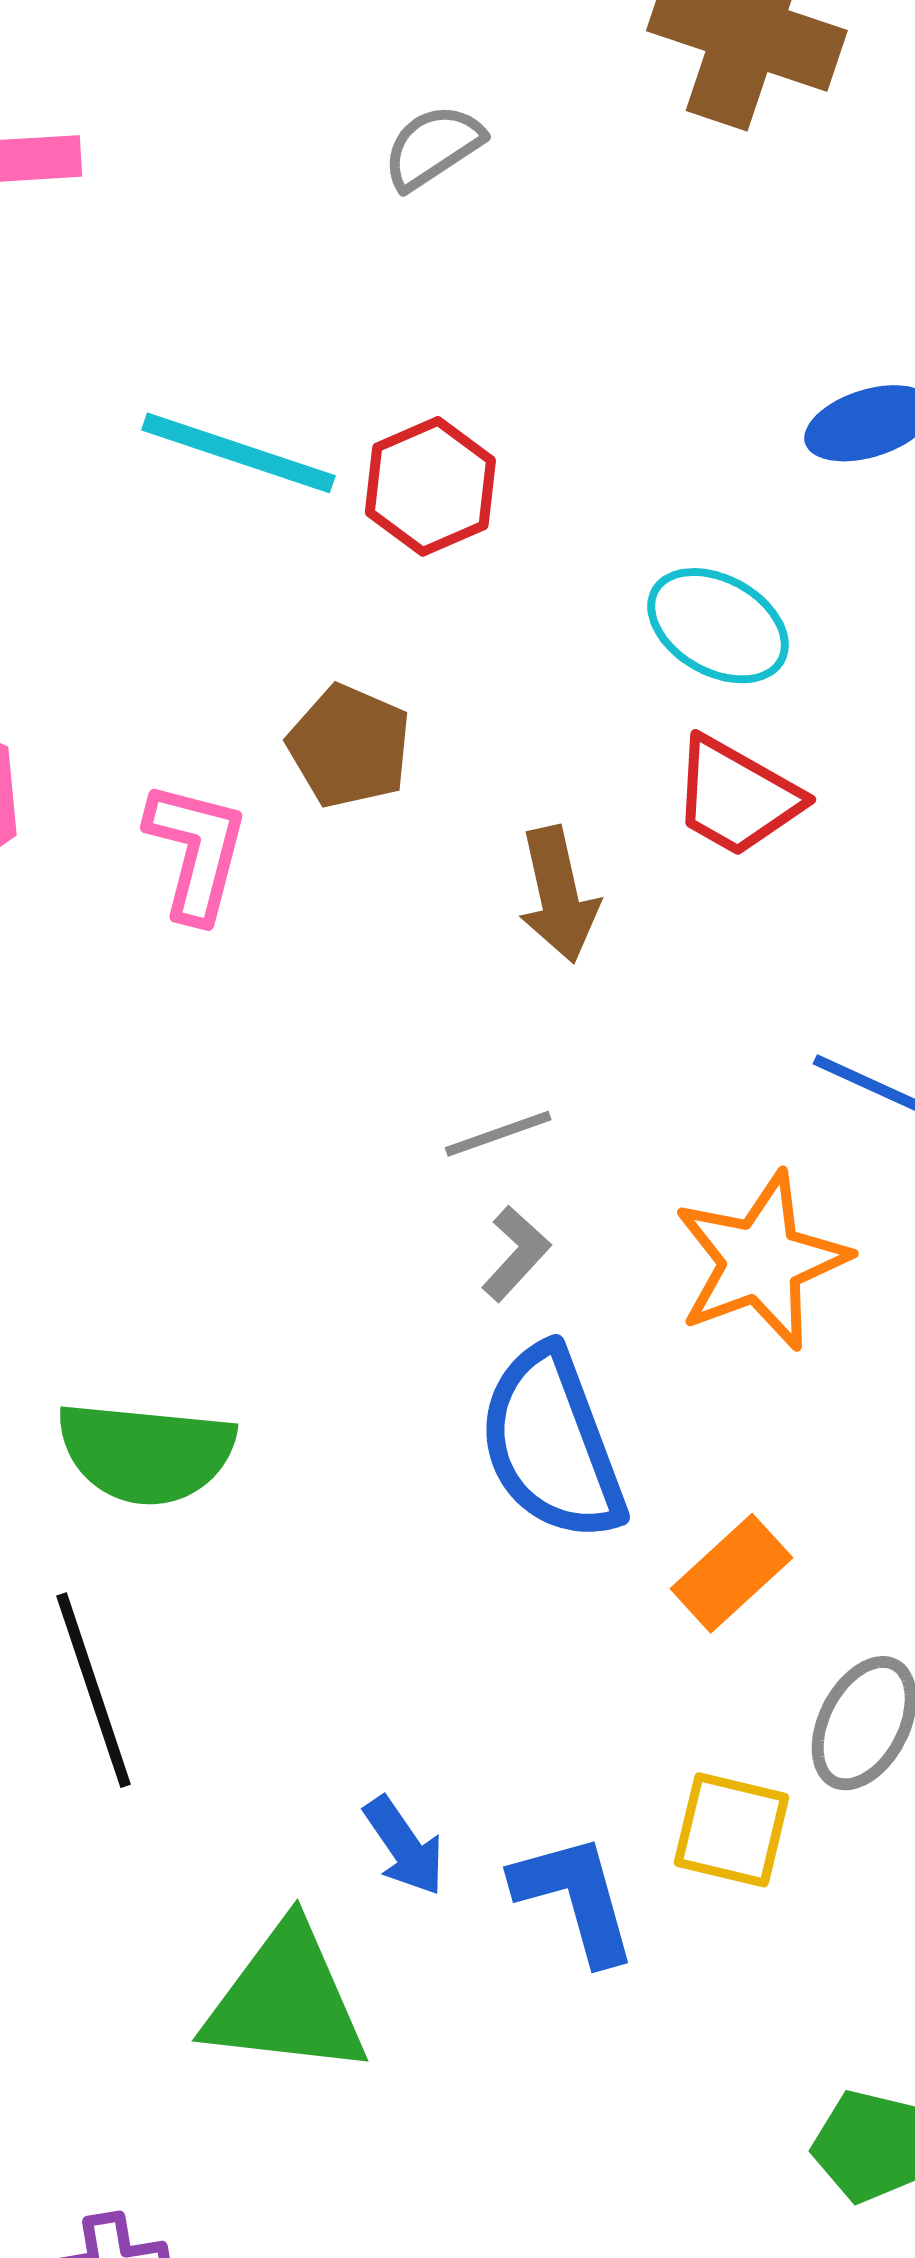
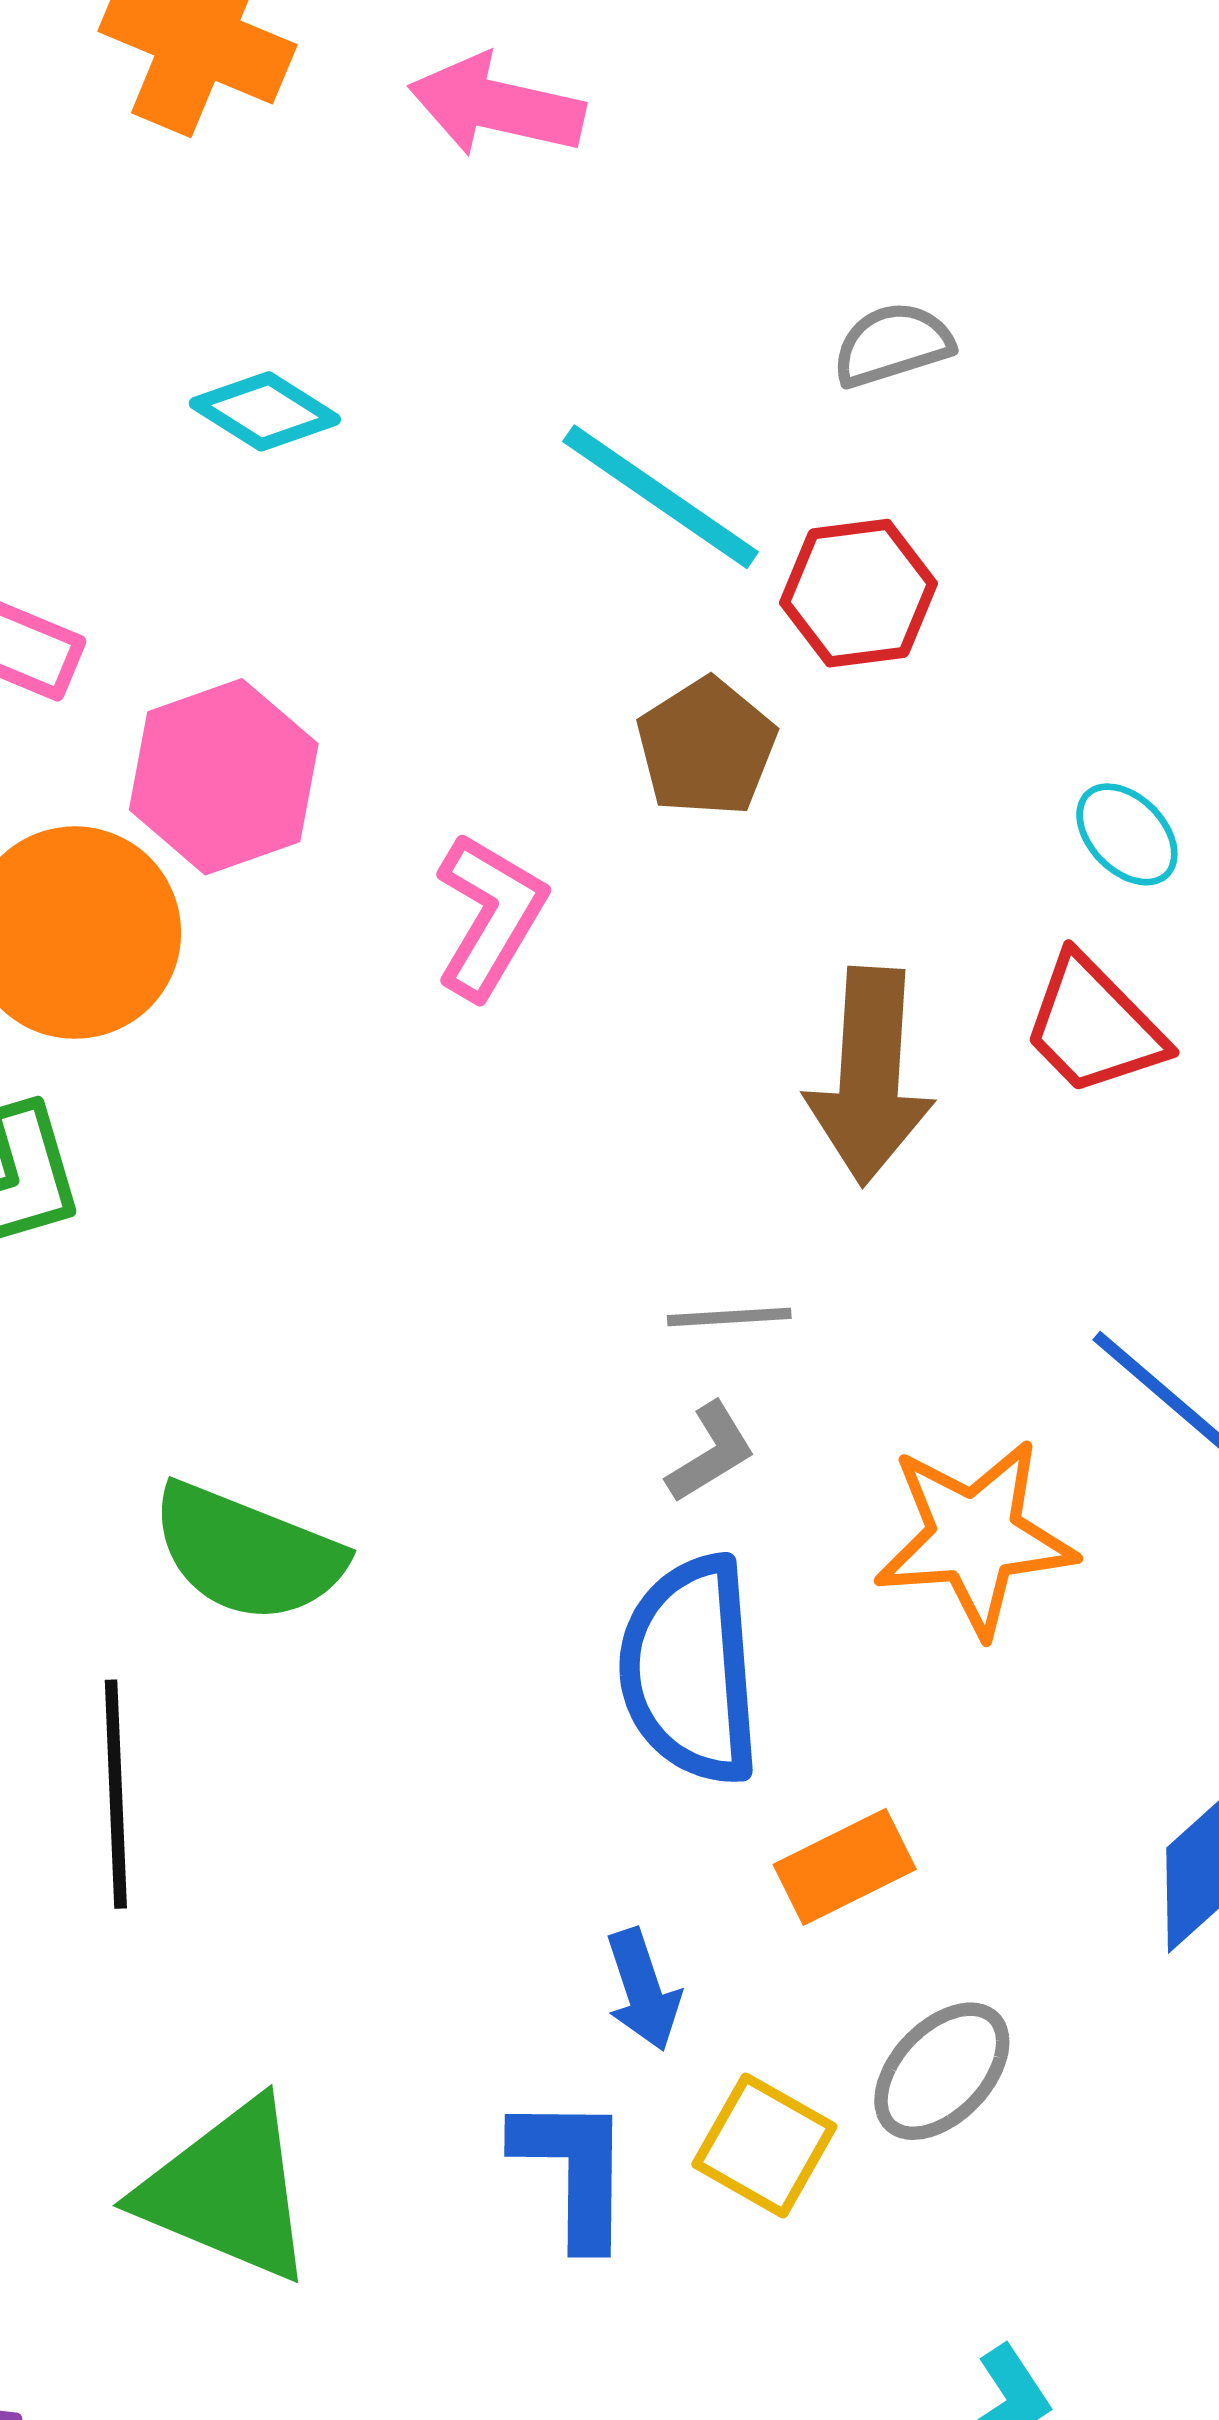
gray semicircle: (433, 147) -> (893, 345), moved
cyan ellipse: (718, 626) -> (1127, 834), size x0.7
brown pentagon: (349, 746) -> (706, 747), moved
brown arrow: (558, 894) -> (870, 1076), size x1.4
blue arrow: (404, 1846) -> (643, 1990), moved

